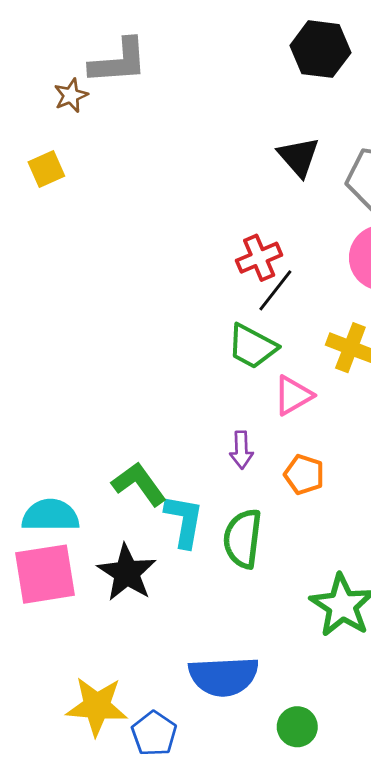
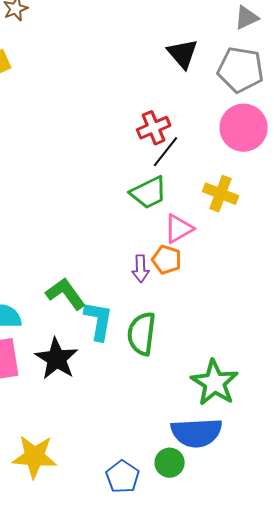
green trapezoid: (252, 346) -> (149, 193), turned -54
orange pentagon: (304, 474) -> (167, 260), moved
blue semicircle: (224, 676) -> (197, 433), moved
green circle: (297, 727) -> (170, 463), moved
blue pentagon: (154, 734) -> (123, 477), moved

